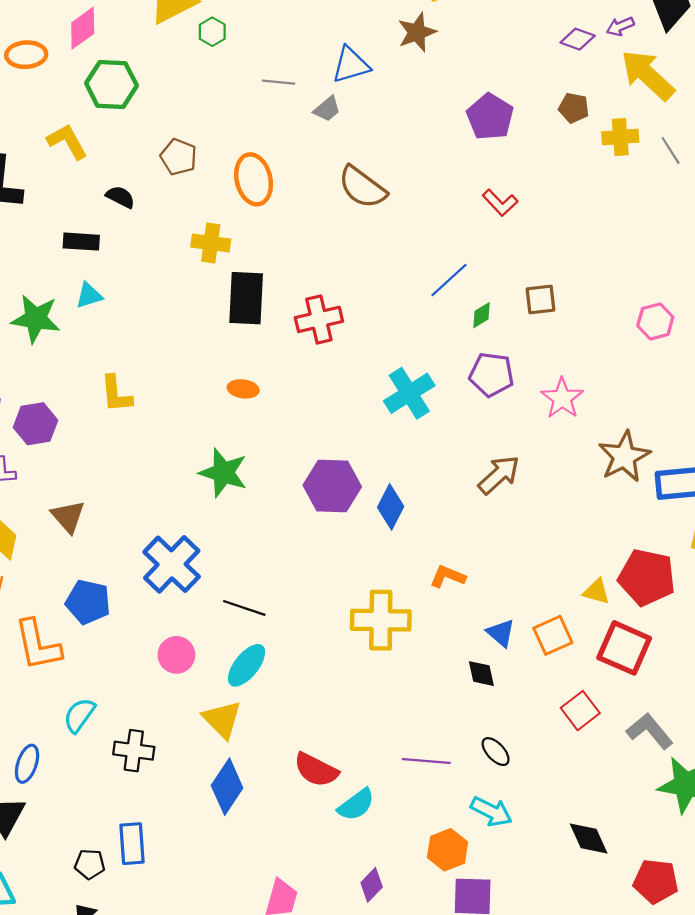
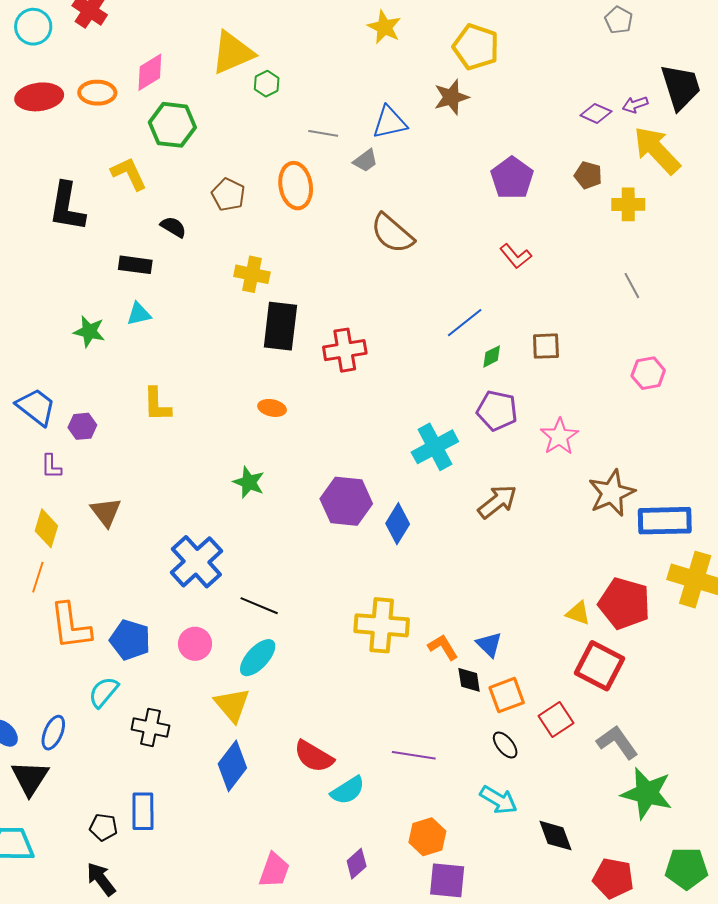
gray line: (671, 150) -> (632, 286), moved
orange ellipse: (254, 179) -> (296, 186), moved
green star: (36, 319) -> (89, 331), size x0.7
cyan cross: (409, 393) -> (435, 447), moved
purple hexagon: (35, 424) -> (82, 426), size x0.7
green star: (223, 473) -> (249, 482), size x0.7
orange L-shape: (448, 576) -> (443, 647), moved, turned 32
blue pentagon: (88, 602) -> (130, 640), moved
orange square: (553, 635) -> (507, 695), moved
black ellipse: (496, 752) -> (505, 745), moved
cyan arrow: (491, 811) -> (498, 800), moved

